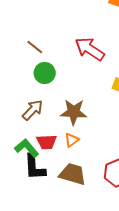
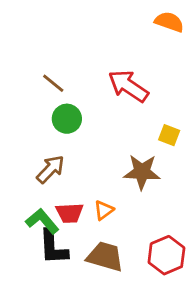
brown star: (74, 112) -> (142, 172), moved

